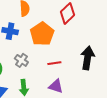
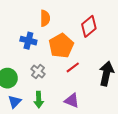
red line: (54, 63) -> (73, 67), moved, turned -32

